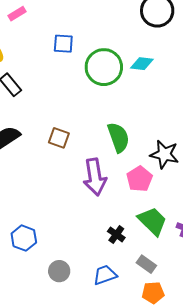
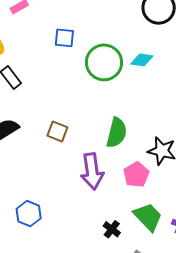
green semicircle: (118, 137) -> (117, 133), turned 32
blue hexagon: (24, 238) -> (29, 214), moved

